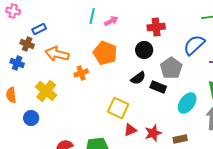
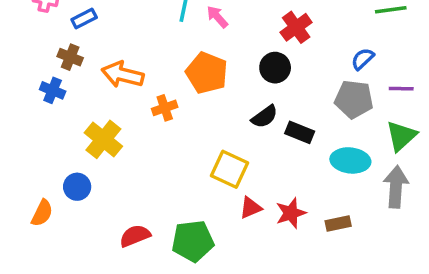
pink arrow: (111, 21) -> (217, 17), turned -104
red cross: (156, 27) -> (296, 27), turned -30
blue rectangle: (39, 29) -> (84, 19), moved
blue semicircle: (194, 45) -> (363, 59), size x0.6
gray pentagon: (171, 68) -> (354, 99), moved, turned -30
orange semicircle: (11, 95) -> (42, 213), moved, turned -147
cyan ellipse: (187, 103) -> (350, 160), turned 60

